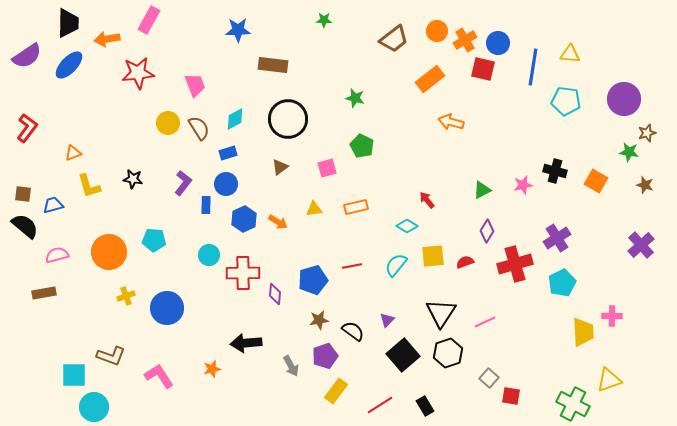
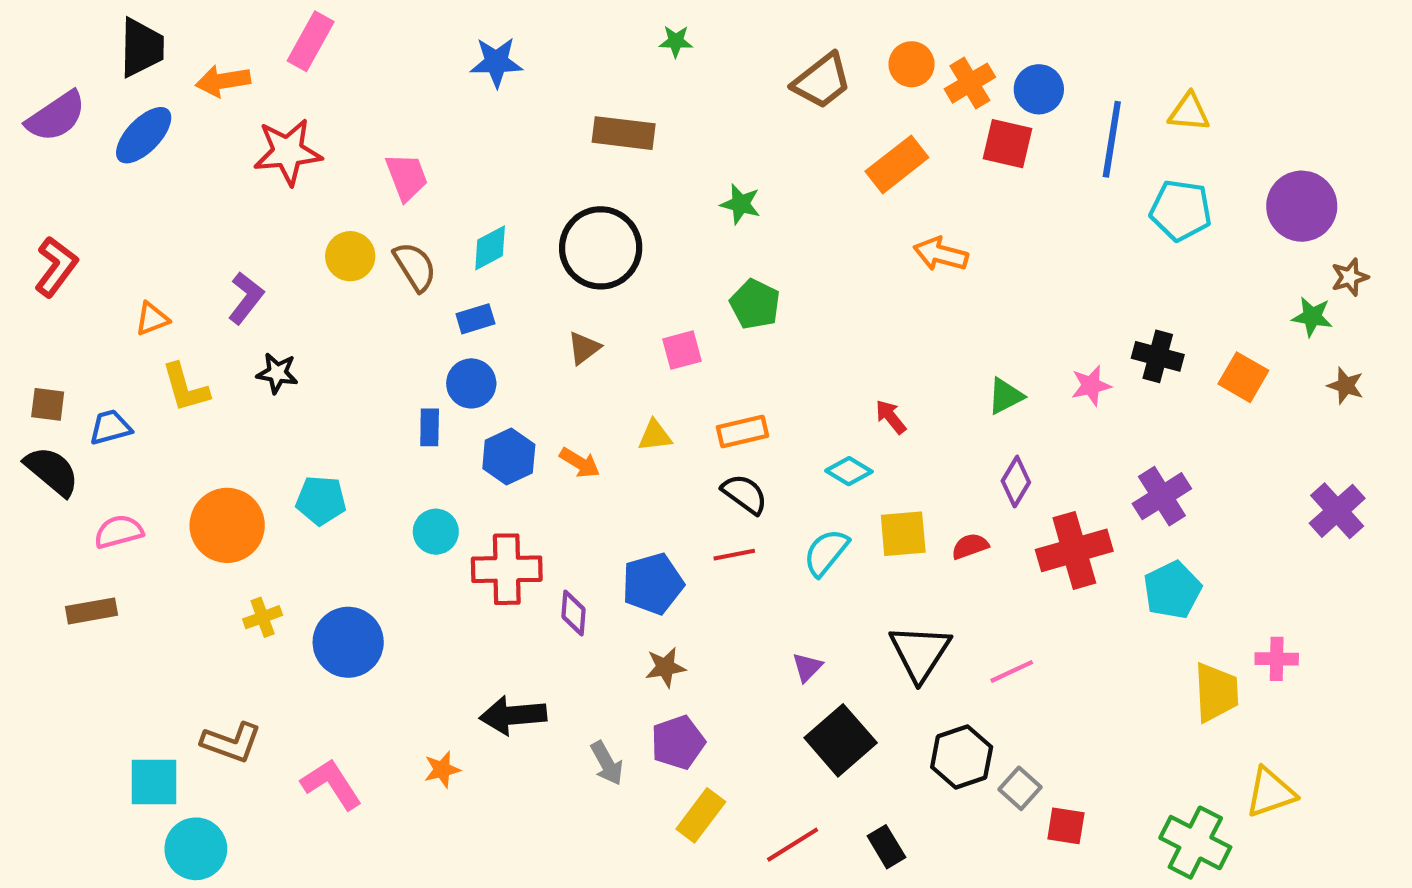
brown rectangle: (273, 65) -> (624, 133), moved
purple L-shape: (183, 183) -> (246, 298), moved
black semicircle: (353, 331) -> (745, 494), moved
black hexagon: (448, 353) -> (962, 757), moved

